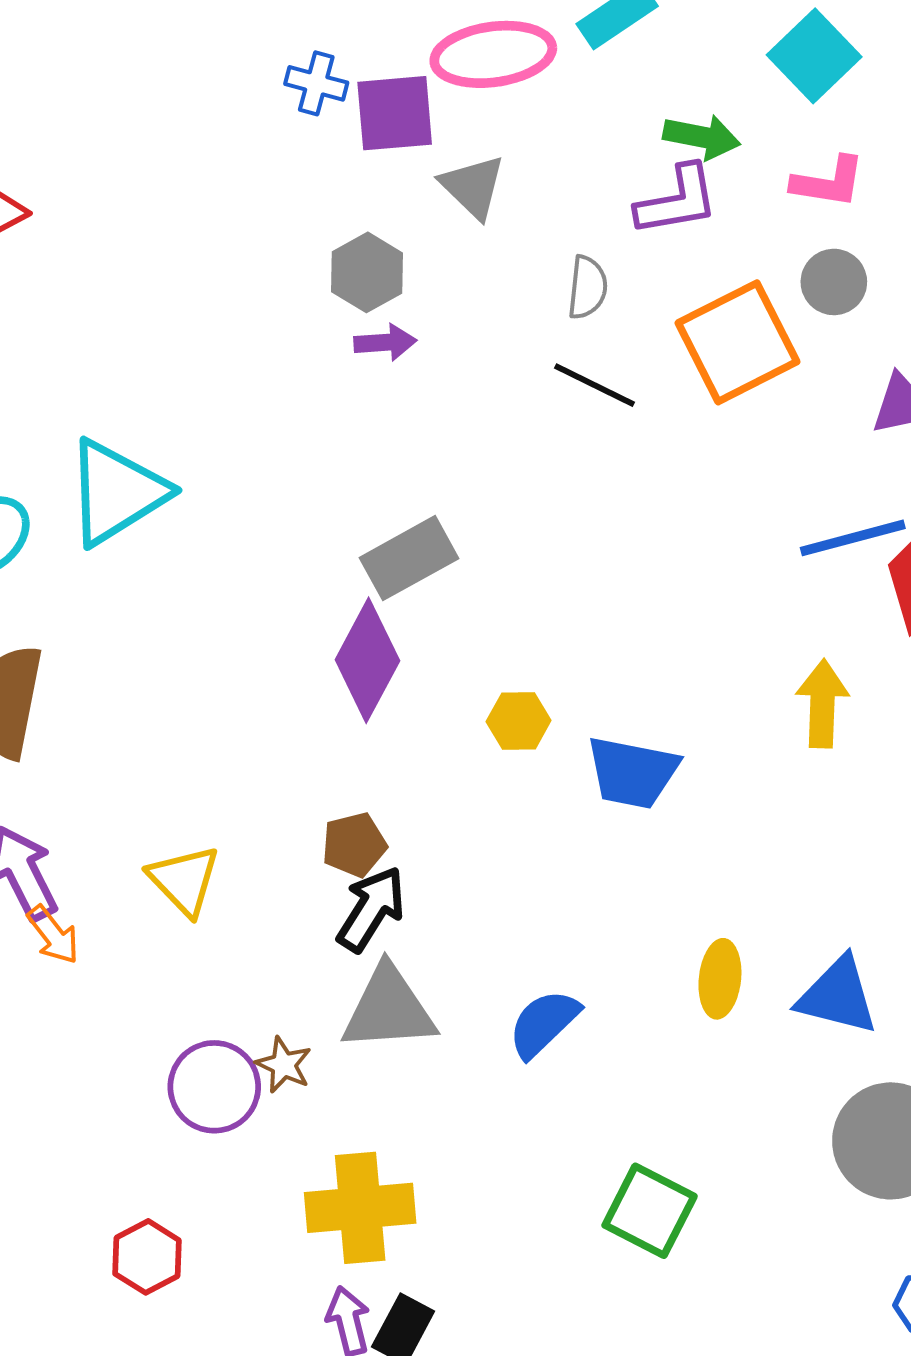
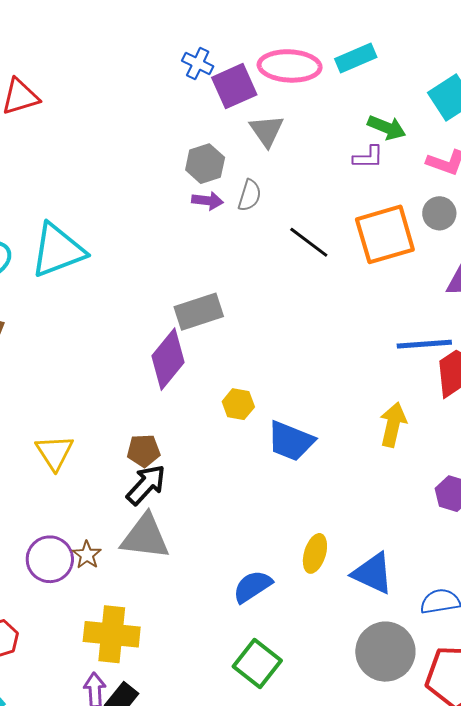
purple square: (395, 113) -> (234, 86), turned -30
purple L-shape: (677, 200) -> (368, 157), size x0.7
gray semicircle: (587, 287) -> (250, 195), moved
blue semicircle: (544, 1023) -> (252, 586), moved

